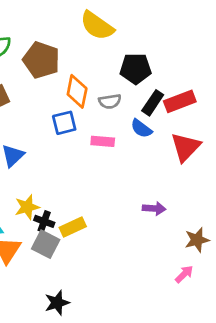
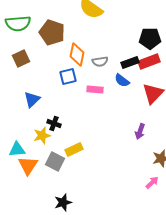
black pentagon: (136, 69) -> (150, 38), moved
black rectangle: (153, 103) -> (130, 62), turned 36
purple arrow: (154, 208) -> (140, 131), moved, turned 105
black cross: (44, 221) -> (54, 123), moved

